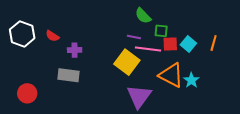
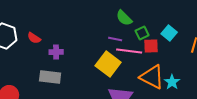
green square: (161, 31) -> (142, 33), turned -32
cyan square: (188, 44) -> (169, 33), moved

